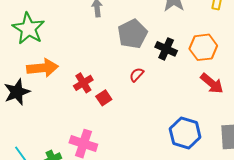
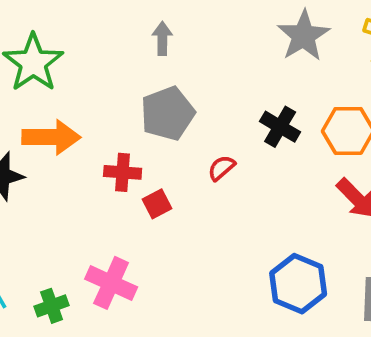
gray pentagon: (132, 34) -> (168, 113), moved
red cross: (83, 83) -> (123, 172), turned 30

